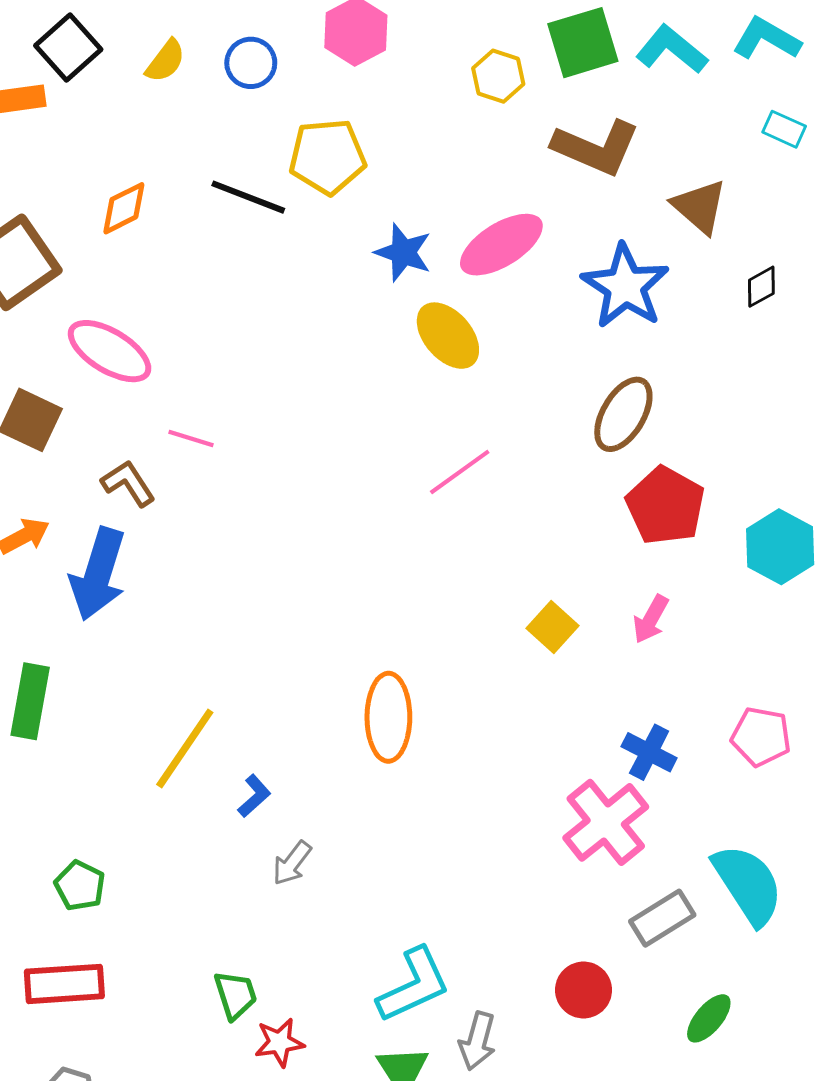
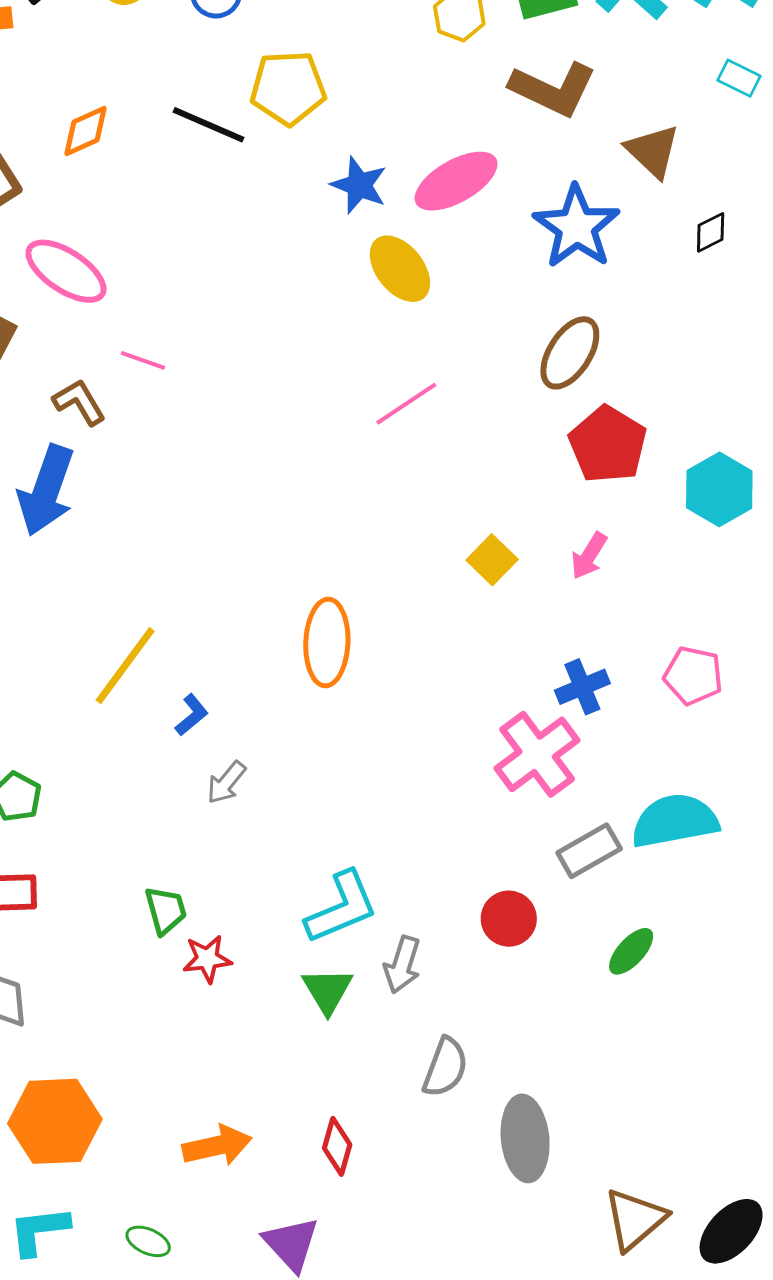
blue cross: (649, 752) -> (582, 687), turned 38
cyan semicircle: (748, 884) -> (675, 821), turned -70

